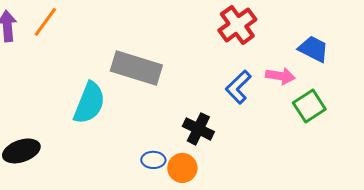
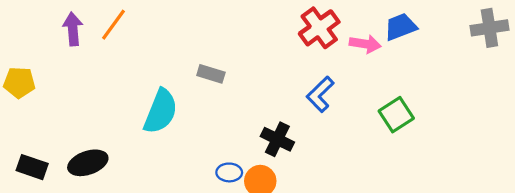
blue trapezoid: (313, 49) -> (401, 27), moved, turned -48
gray rectangle: (136, 68) -> (211, 74), size x0.5
pink arrow: (280, 76) -> (365, 44), moved

